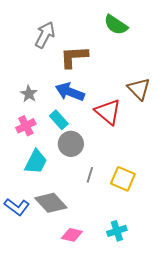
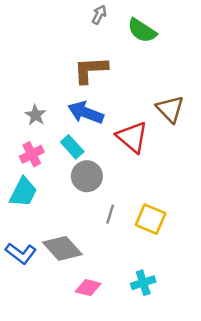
gray arrow: (45, 35) -> (99, 15), moved, size x0.6
cyan trapezoid: (36, 162) -> (23, 192), moved

